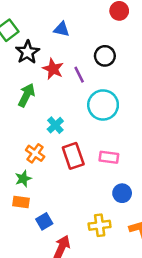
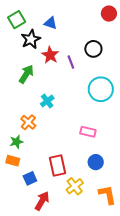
blue triangle: (62, 29) -> (50, 23), moved
cyan circle: (103, 105) -> (101, 89), moved
red rectangle: (73, 156) -> (58, 166), moved
yellow cross: (100, 225) -> (75, 186), turned -36

